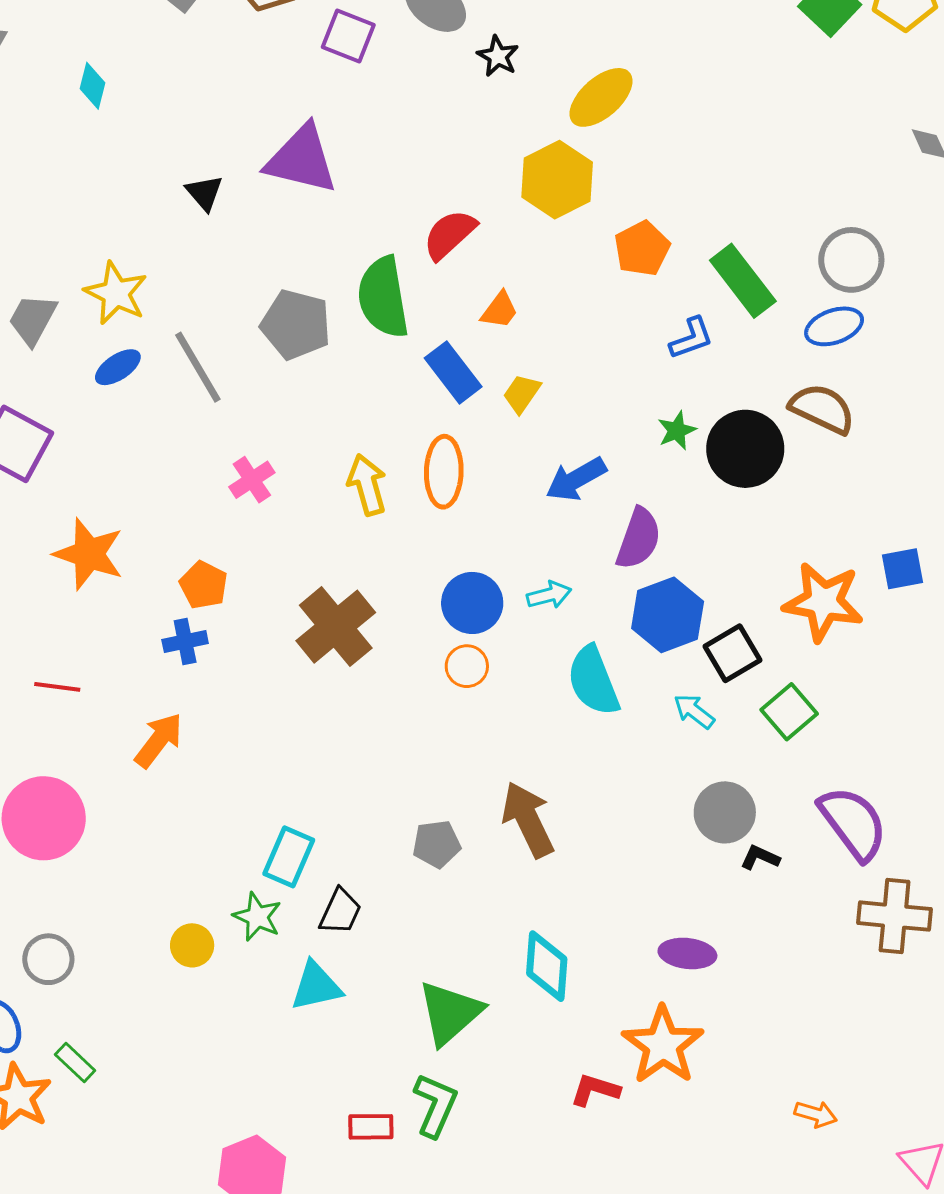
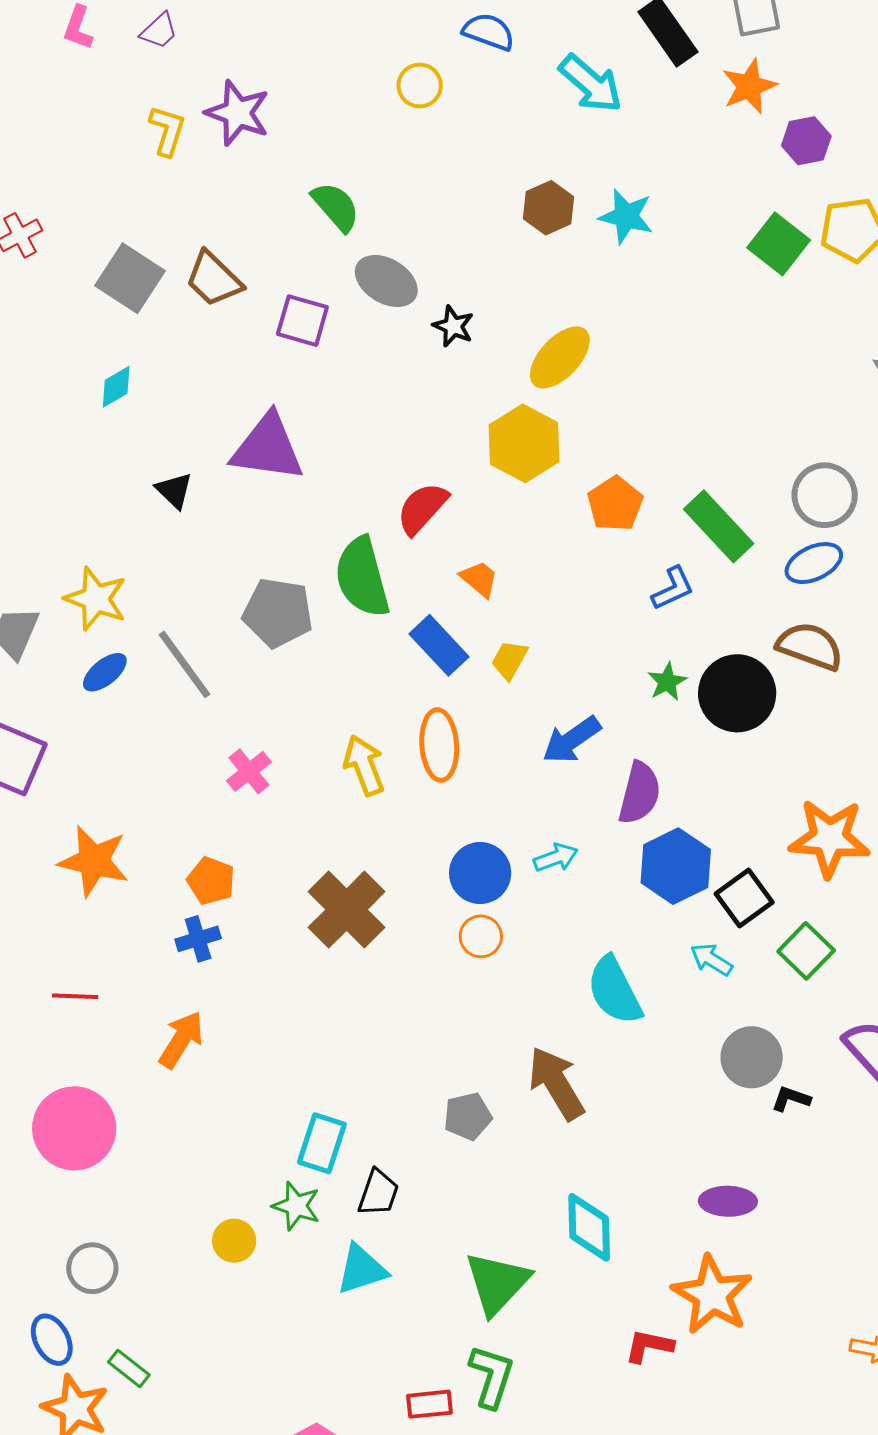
cyan diamond: (93, 86) -> (116, 387), moved, turned 51
orange trapezoid: (500, 310) -> (479, 579), turned -81
cyan semicircle: (593, 681) -> (614, 991), moved

